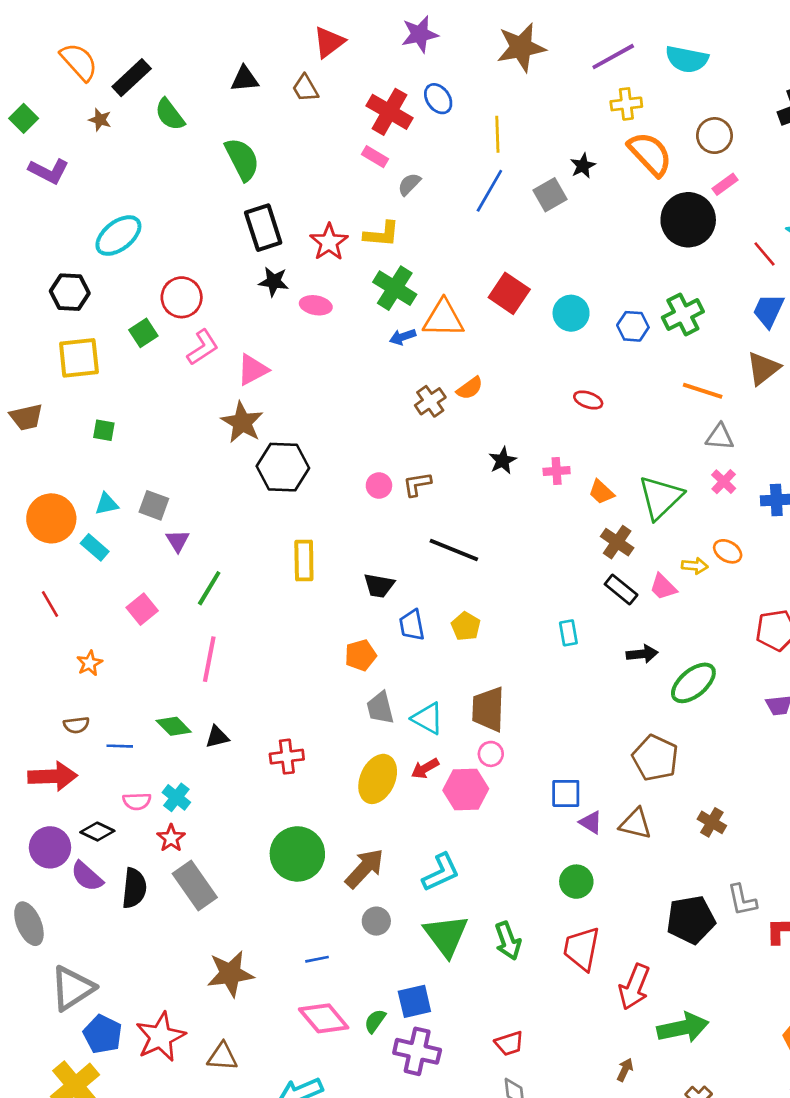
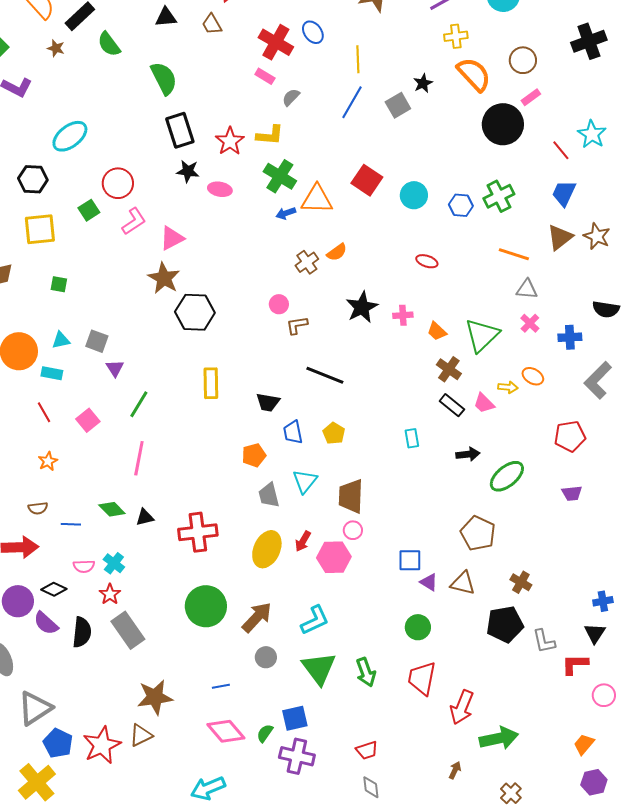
black star: (503, 461) -> (362, 307), size x1.5
pink circle: (379, 486) -> (279, 304), moved
cyan rectangle: (95, 547) -> (52, 373), turned -30
red line: (50, 604) -> (44, 412), moved
cyan triangle: (428, 718) -> (305, 481), moved, turned 40
red cross: (287, 757) -> (198, 532), size x1.5
red arrow: (425, 768) -> (303, 541), turned -30
black pentagon: (691, 920) -> (505, 624), moved
brown triangle: (222, 1057) -> (141, 735), moved, turned -30

